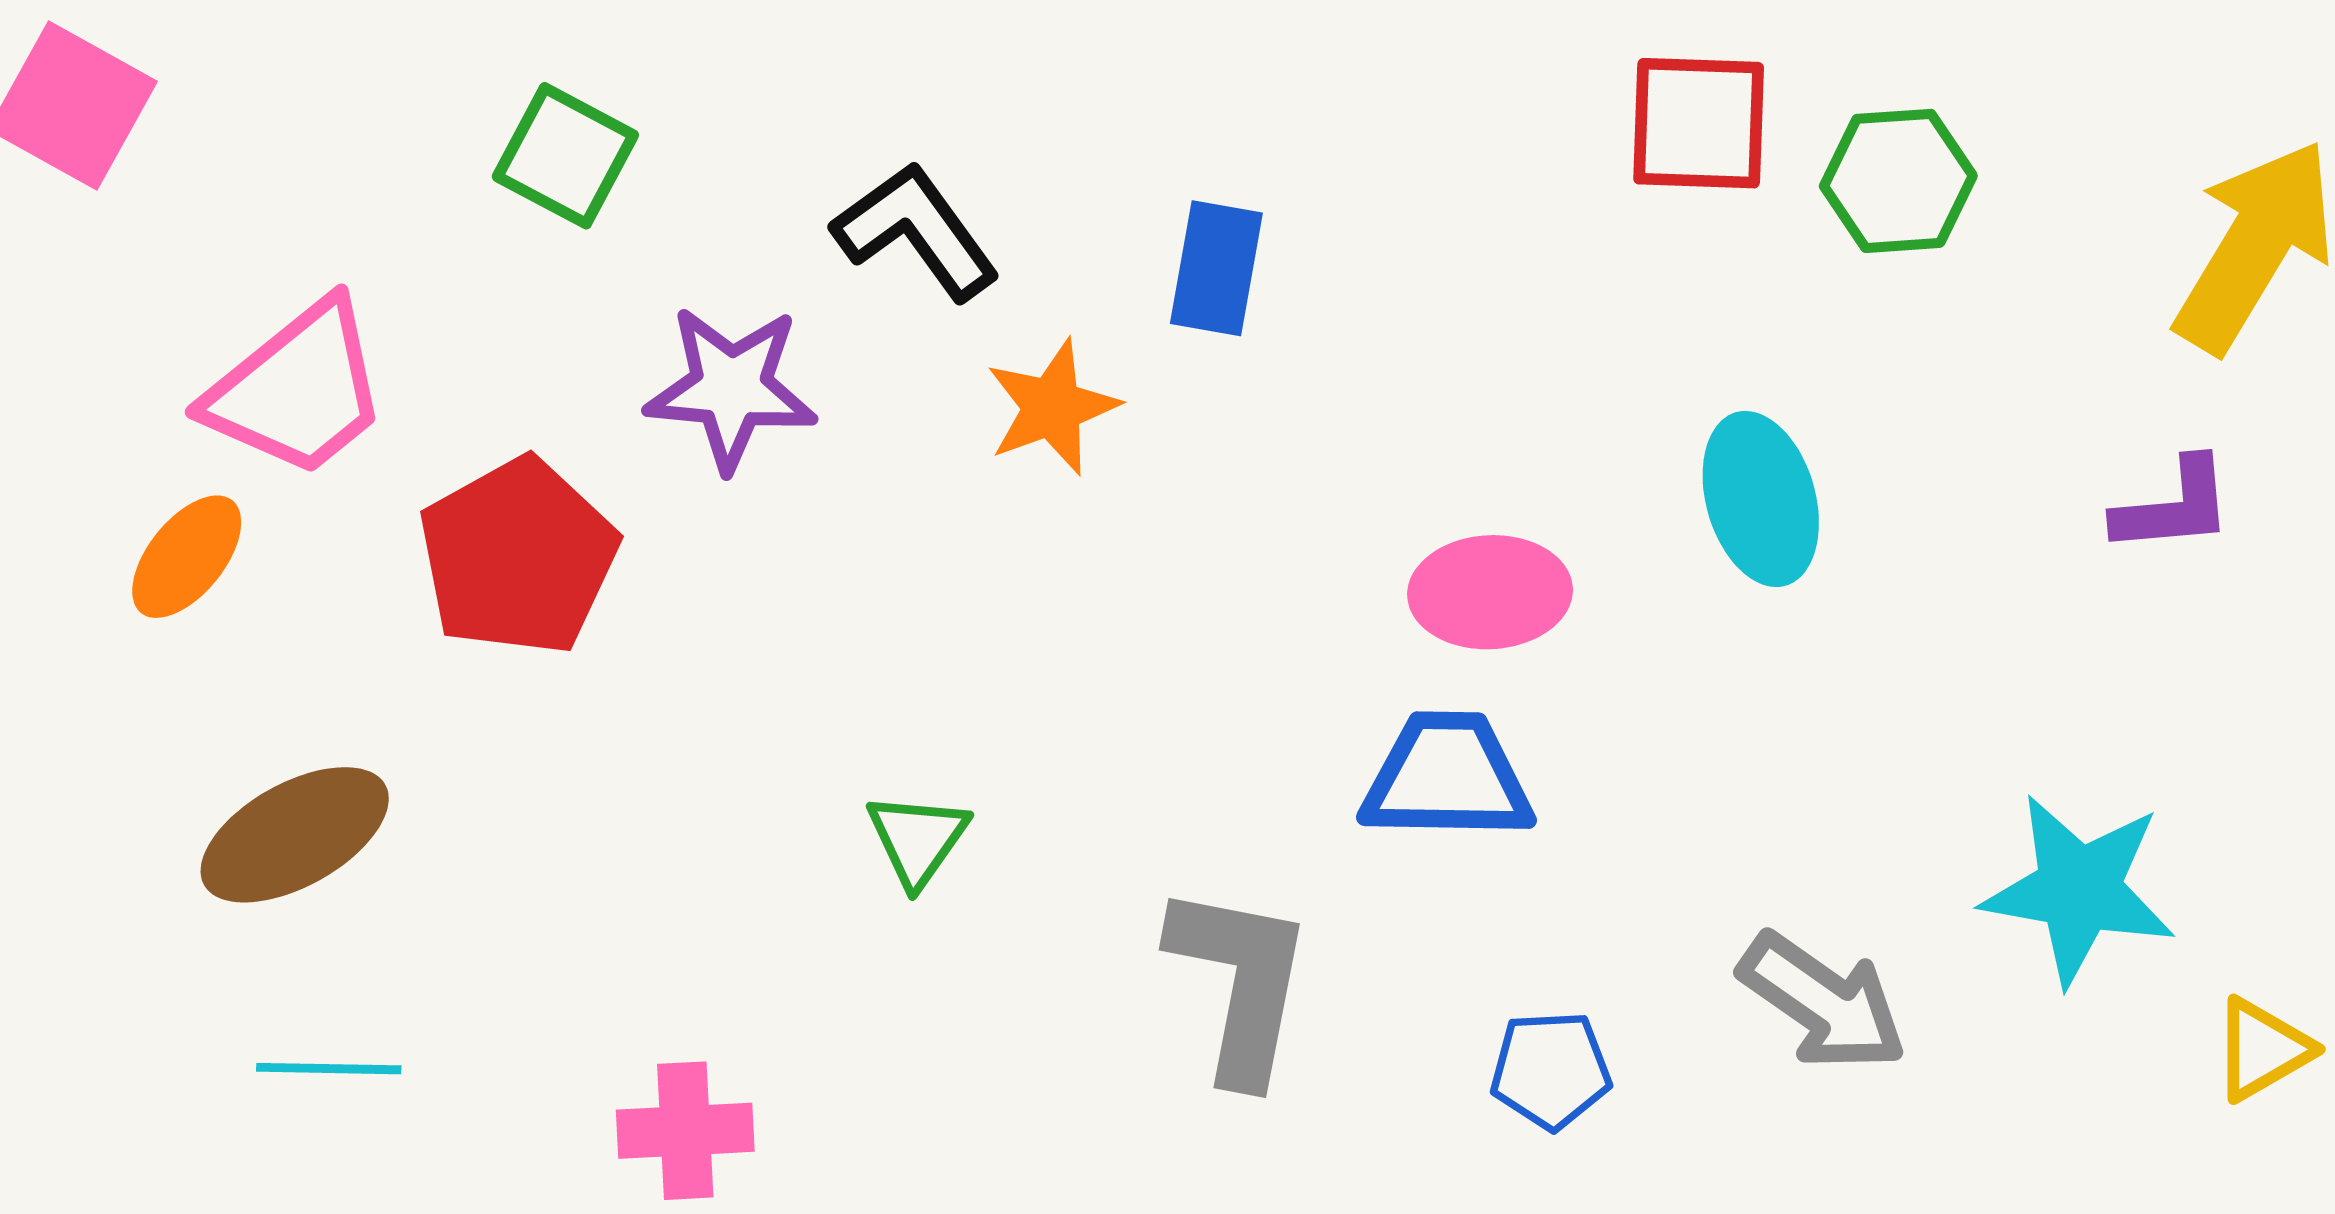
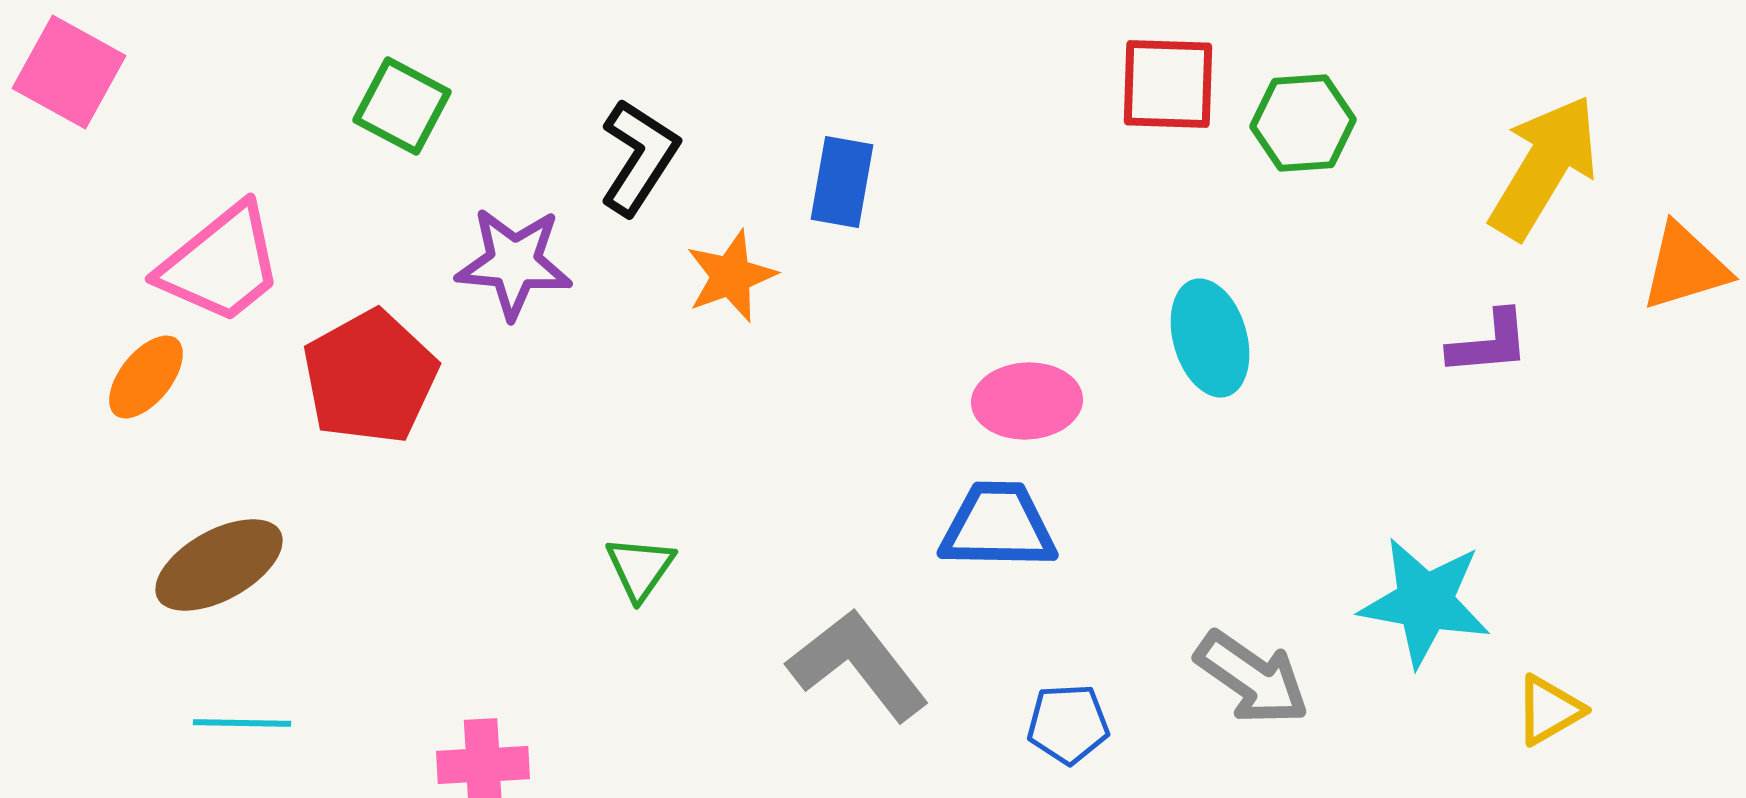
black L-shape: (916, 231) -> (639, 157), turned 69
gray L-shape: (1240, 983) -> (858, 665), turned -49

